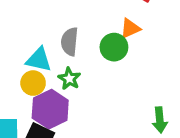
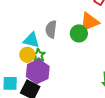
orange triangle: (130, 28) -> (89, 22), size x1.5
green star: (69, 79) -> (38, 55), moved

